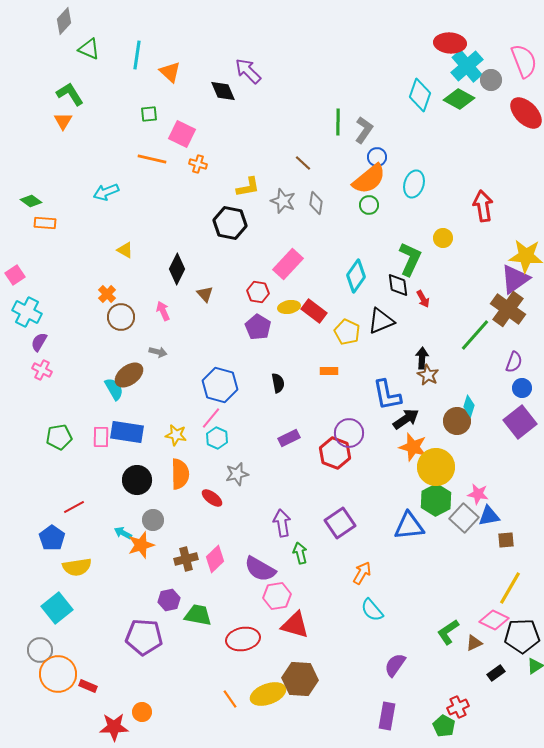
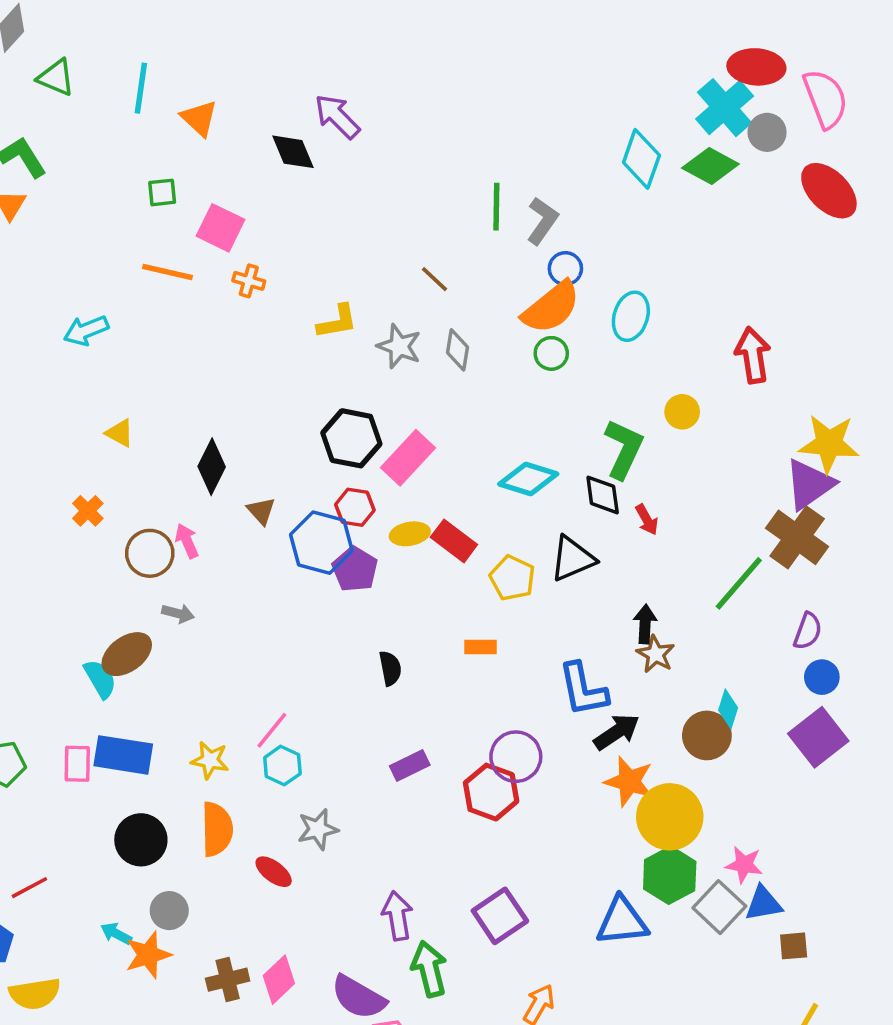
red ellipse: (450, 43) -> (756, 67), moved
black hexagon: (230, 223) -> (351, 438), moved
cyan diamond: (356, 276) -> (528, 479), turned 72
brown circle: (121, 317) -> (150, 553), moved
blue hexagon: (220, 385) -> (321, 543), moved
green arrow: (300, 553) -> (429, 969), size x1.4

